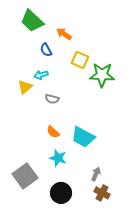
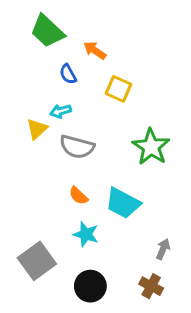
green star: (102, 75) -> (151, 147), moved, turned 30
gray semicircle: (52, 99) -> (77, 147), size x1.6
gray arrow: (96, 174) -> (163, 249), moved

